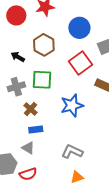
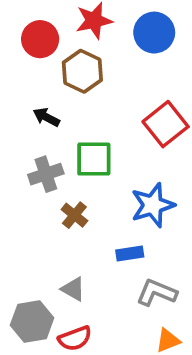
blue circle: (79, 28) -> (154, 33), moved
brown hexagon: (44, 45) -> (82, 71), moved
blue rectangle: (36, 130) -> (130, 253), moved

